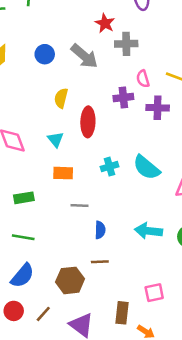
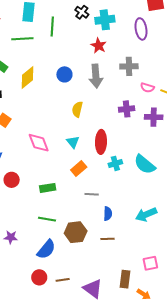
red star: (105, 23) -> (99, 46), moved
gray arrow: (84, 56) -> (96, 76), turned 45
pink semicircle: (143, 79) -> (147, 88), moved, turned -56
red ellipse: (88, 122) -> (101, 142), moved
orange rectangle: (63, 173) -> (79, 168), turned -42
cyan arrow: (149, 231) -> (146, 214), turned -30
brown hexagon: (70, 280) -> (76, 232), moved
brown line: (43, 314) -> (63, 280), turned 40

